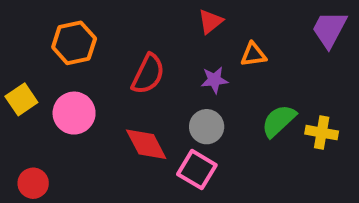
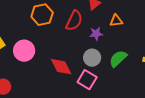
orange hexagon: (74, 43) -> (42, 15), moved
red semicircle: (148, 74) -> (74, 21), moved
green semicircle: (279, 121) -> (118, 59), moved

